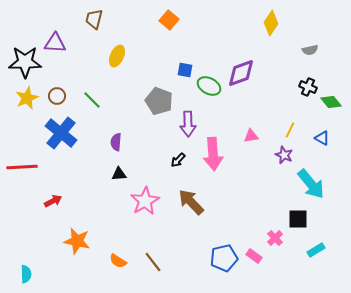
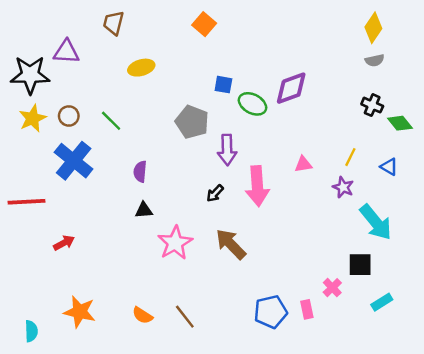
yellow diamond: (271, 23) -> (373, 28), moved
yellow ellipse: (117, 56) -> (141, 68), turned 50
orange star: (77, 241) -> (80, 312), moved
pink rectangle: (254, 256) -> (307, 309), turned 42

